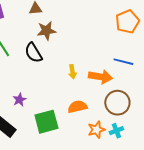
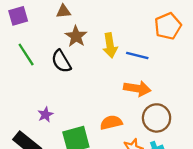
brown star: (46, 31) -> (76, 36), turned -30
blue line: (123, 62) -> (137, 56), moved
yellow arrow: (72, 72) -> (110, 45), moved, size x1.5

